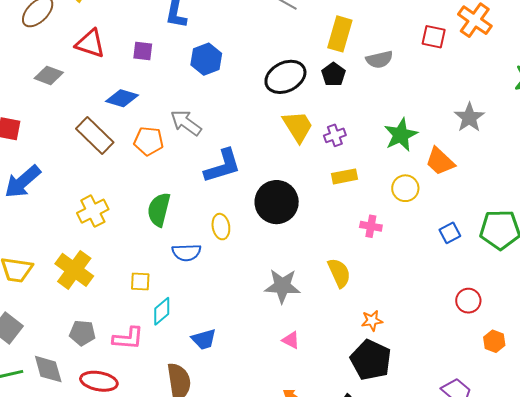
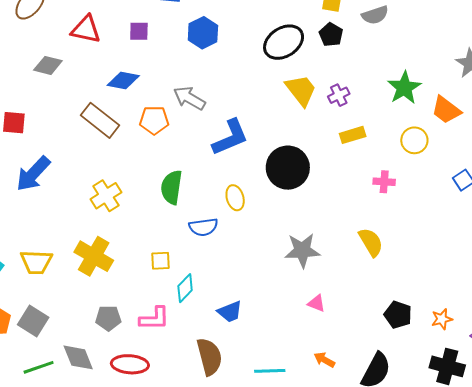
yellow semicircle: (339, 273) -> (371, 242), moved
orange star: (372, 321) -> (442, 319), moved
black pentagon: (371, 360) -> (398, 315), size x0.7

